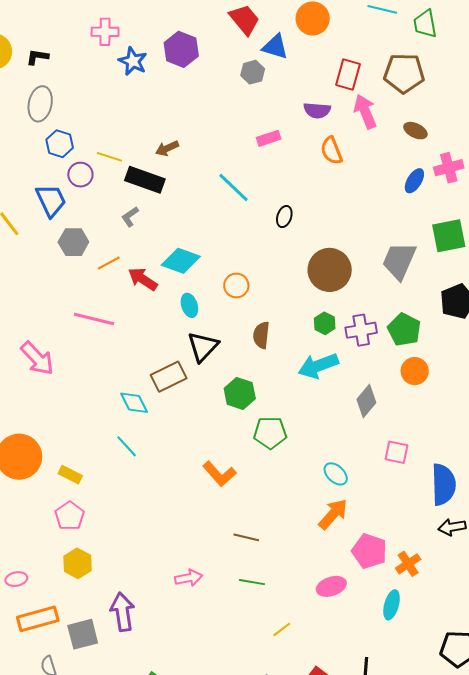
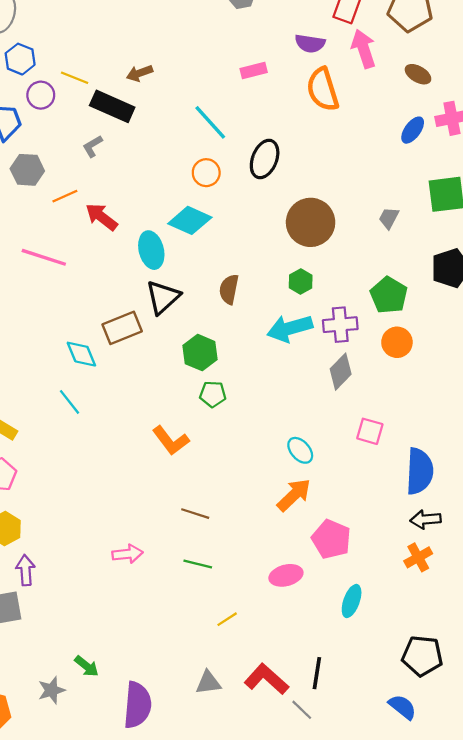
orange semicircle: (331, 151) -> (323, 89), size x1.4
black ellipse: (284, 217) -> (265, 159), size x1.6
cyan diamond: (181, 261) -> (190, 220), moved
gray trapezoid: (399, 261) -> (389, 218), size x0.5
orange circle: (236, 285) -> (206, 173), moved
cyan ellipse: (189, 305) -> (151, 250), size x1.4
purple cross: (361, 330) -> (340, 325), moved
green pentagon: (270, 433) -> (213, 394), moved, size x0.7
orange cross: (408, 564) -> (418, 557), moved
purple arrow: (122, 612) -> (25, 570), moved, size x0.7

